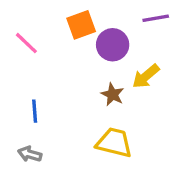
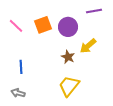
orange square: (81, 25) -> (43, 25), moved
yellow trapezoid: (114, 143) -> (69, 86), turned -65

